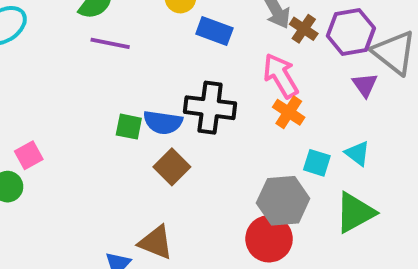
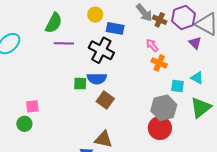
pink arrow: (281, 76) -> (152, 45), size x0.6
black cross: (210, 108) -> (101, 50), moved, turned 30
pink square: (29, 155) -> (32, 106), turned 32

